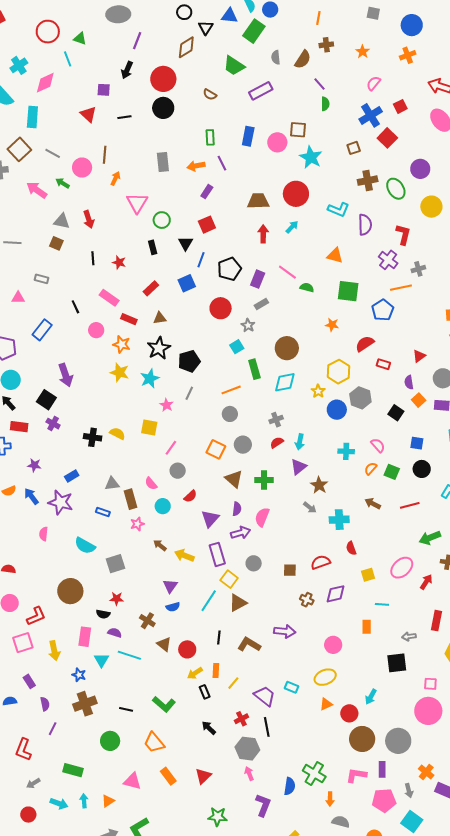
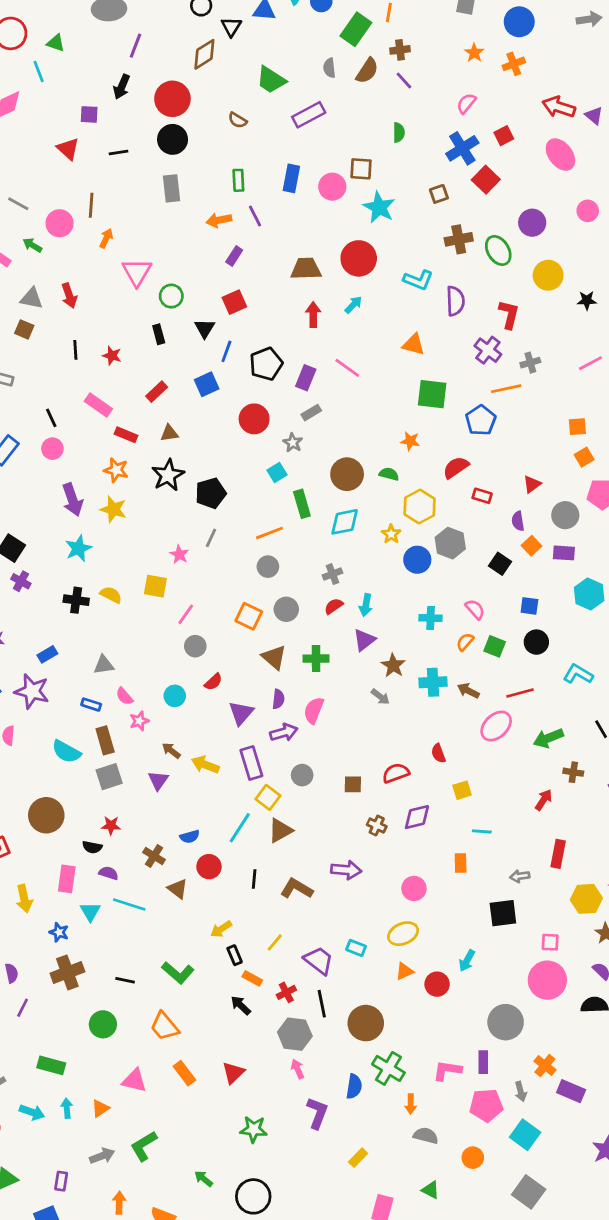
green rectangle: (254, 31) -> (356, 29), moved
orange star: (363, 52) -> (474, 53), moved
purple line: (320, 84) -> (404, 81), moved
gray rectangle: (163, 162) -> (172, 188), moved
green semicircle: (307, 288) -> (389, 474), moved
pink circle: (96, 330) -> (52, 449), moved
purple arrow: (66, 375) -> (72, 500), moved
cyan star: (150, 378) -> (78, 548), moved
pink semicircle: (151, 483) -> (124, 696), moved
brown rectangle: (130, 499) -> (105, 740), moved
cyan cross: (339, 520) -> (433, 682), moved
pink ellipse: (402, 568) -> (496, 726), moved
purple triangle: (170, 586) -> (158, 780), moved
red circle: (187, 649) -> (209, 867), moved
orange rectangle: (216, 671) -> (252, 978), moved, turned -64
brown circle: (362, 739) -> (366, 1023), moved

